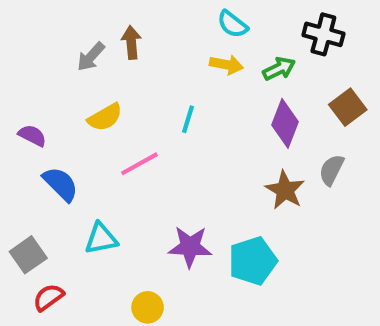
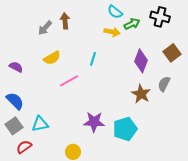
green arrow: (279, 69) -> (132, 24), moved
blue semicircle: (61, 184) -> (15, 101), moved
cyan triangle: (101, 239) -> (40, 124), moved

